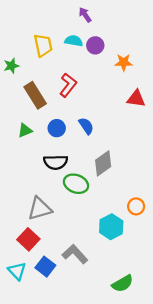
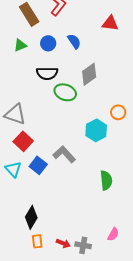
red triangle: (136, 99) -> (110, 23), moved
gray triangle: (40, 209) -> (15, 114), moved, turned 35
green semicircle: (122, 284) -> (106, 180), turned -66

